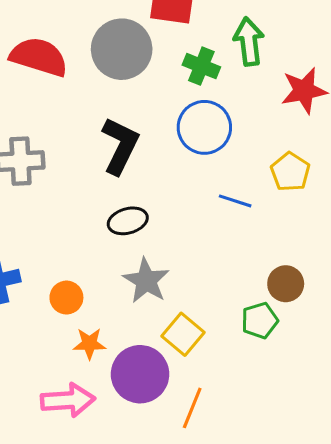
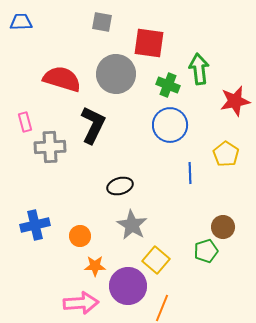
black L-shape: (120, 146) -> (93, 125), moved
blue line: (235, 201) -> (190, 173), turned 70

